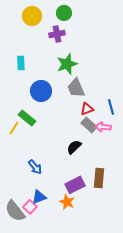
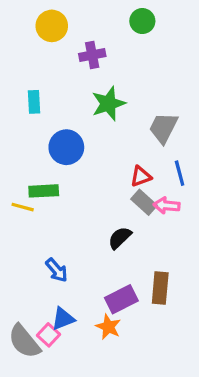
green circle: (64, 13) -> (142, 21), moved
gray trapezoid: (76, 88) -> (163, 128), moved, turned 50
green rectangle: (27, 118) -> (44, 191), turned -42
yellow line: (14, 128) -> (23, 207), turned 72

